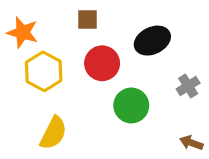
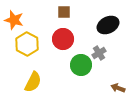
brown square: (87, 19) -> (64, 12), moved
black ellipse: (152, 41) -> (108, 25), moved
gray cross: (188, 86) -> (99, 53), moved

